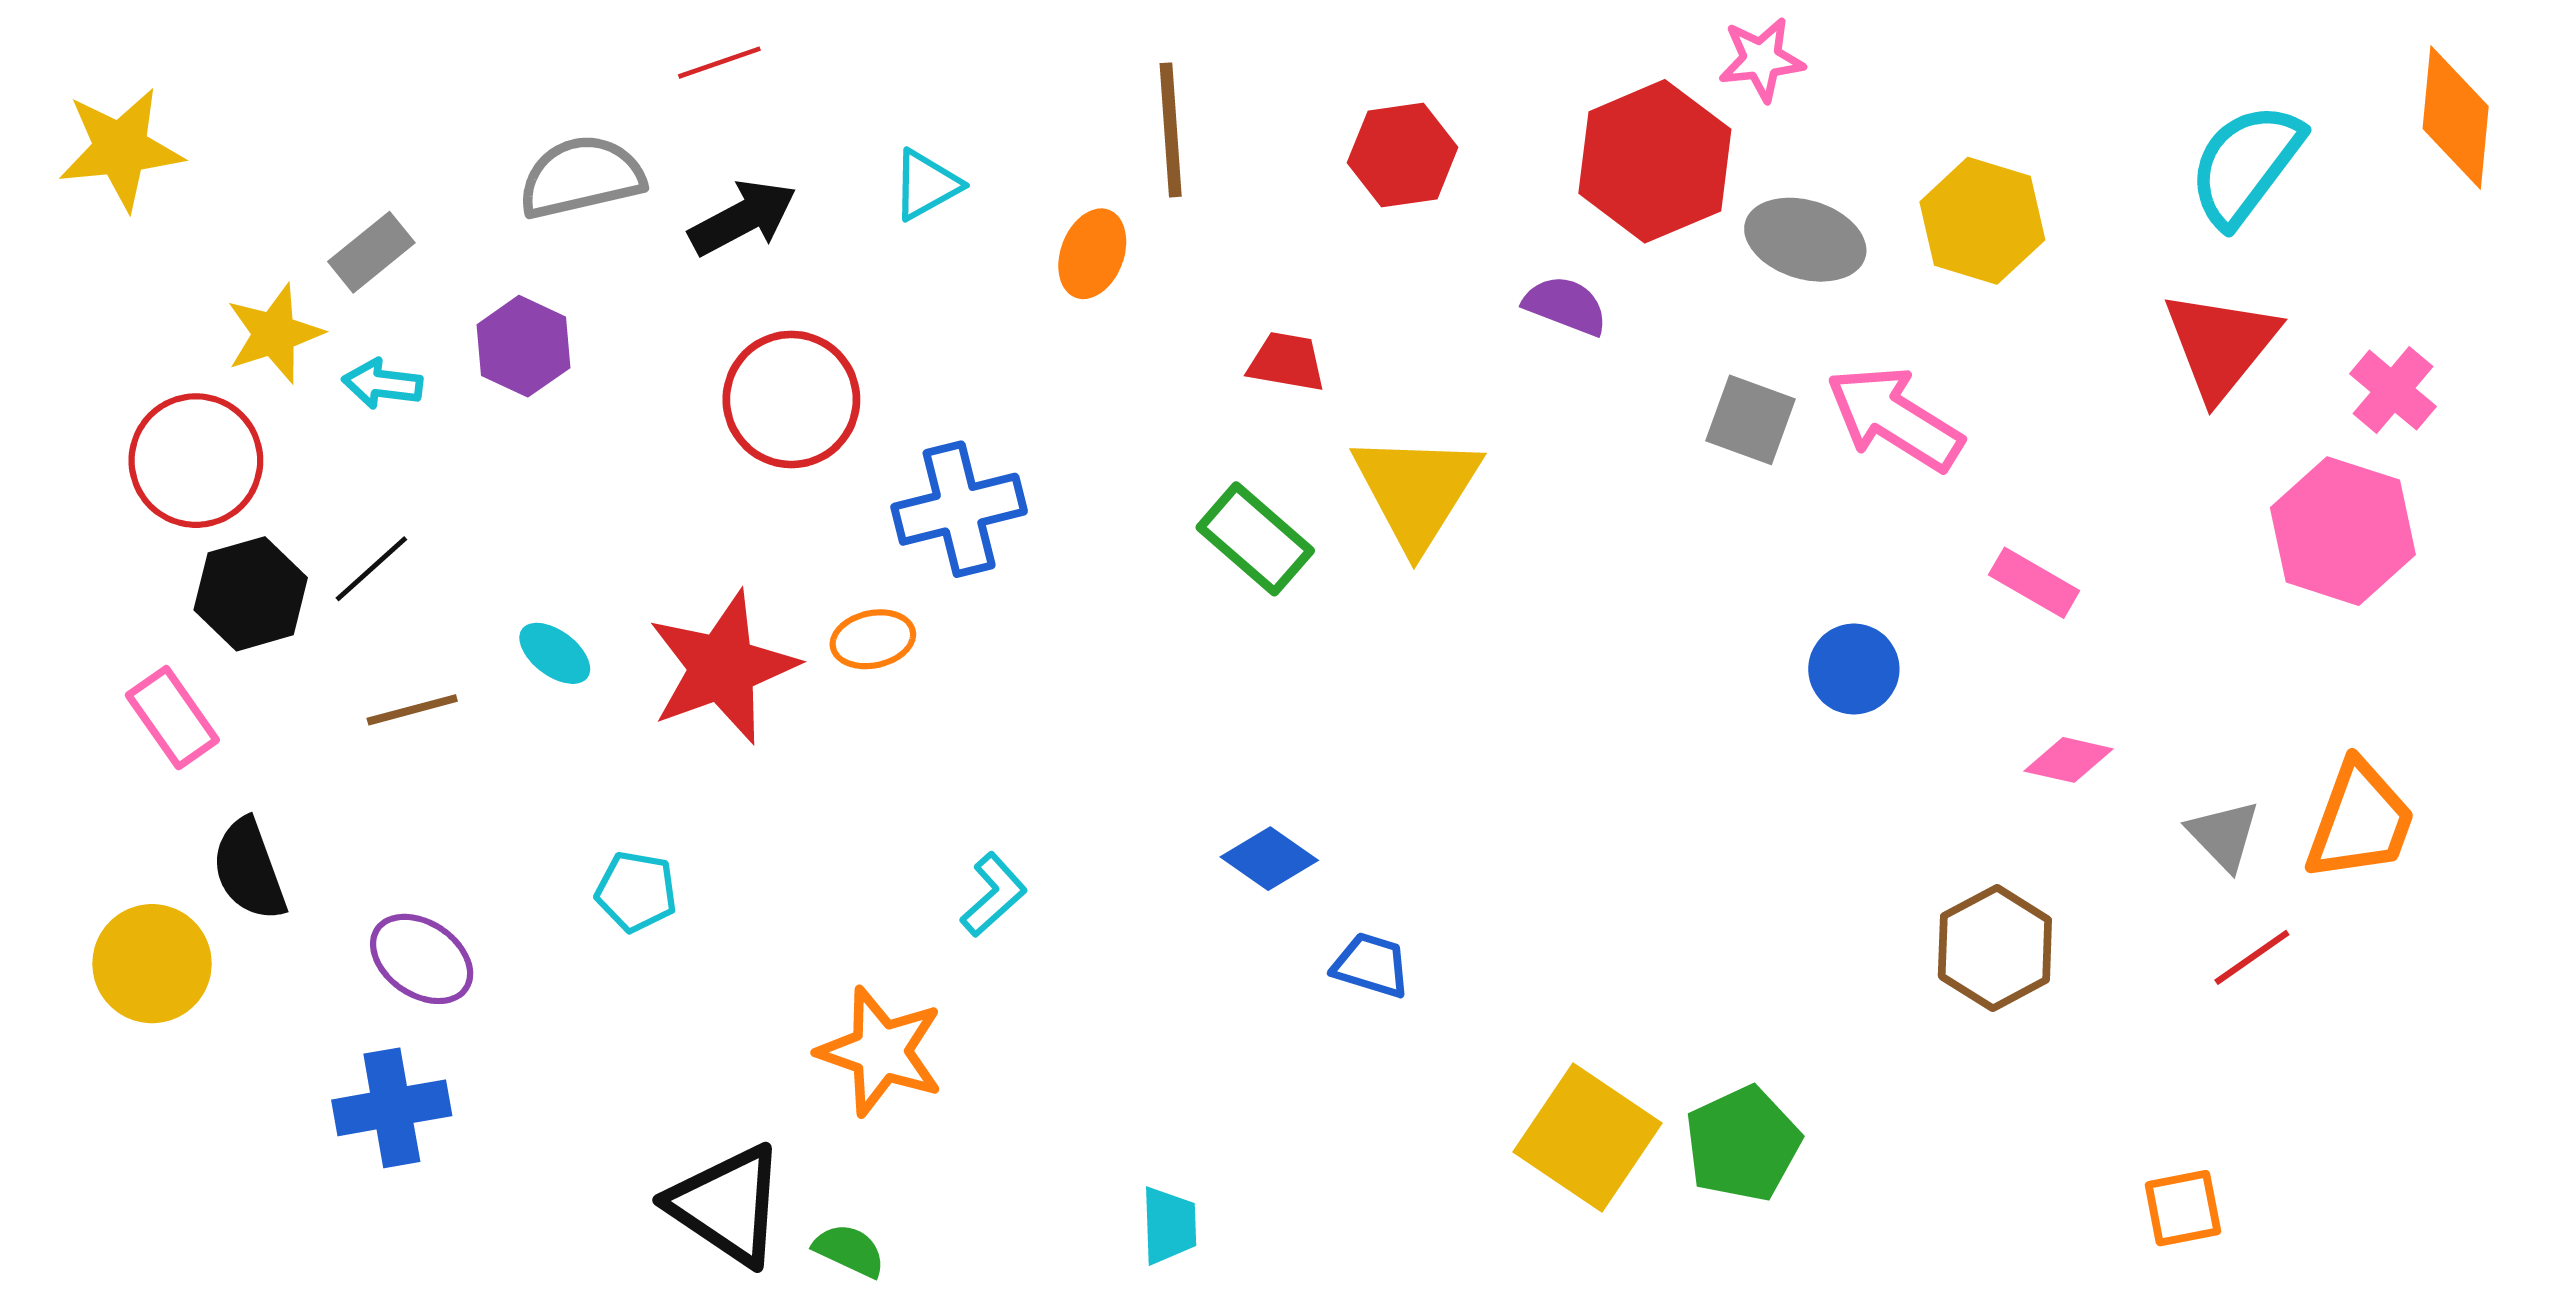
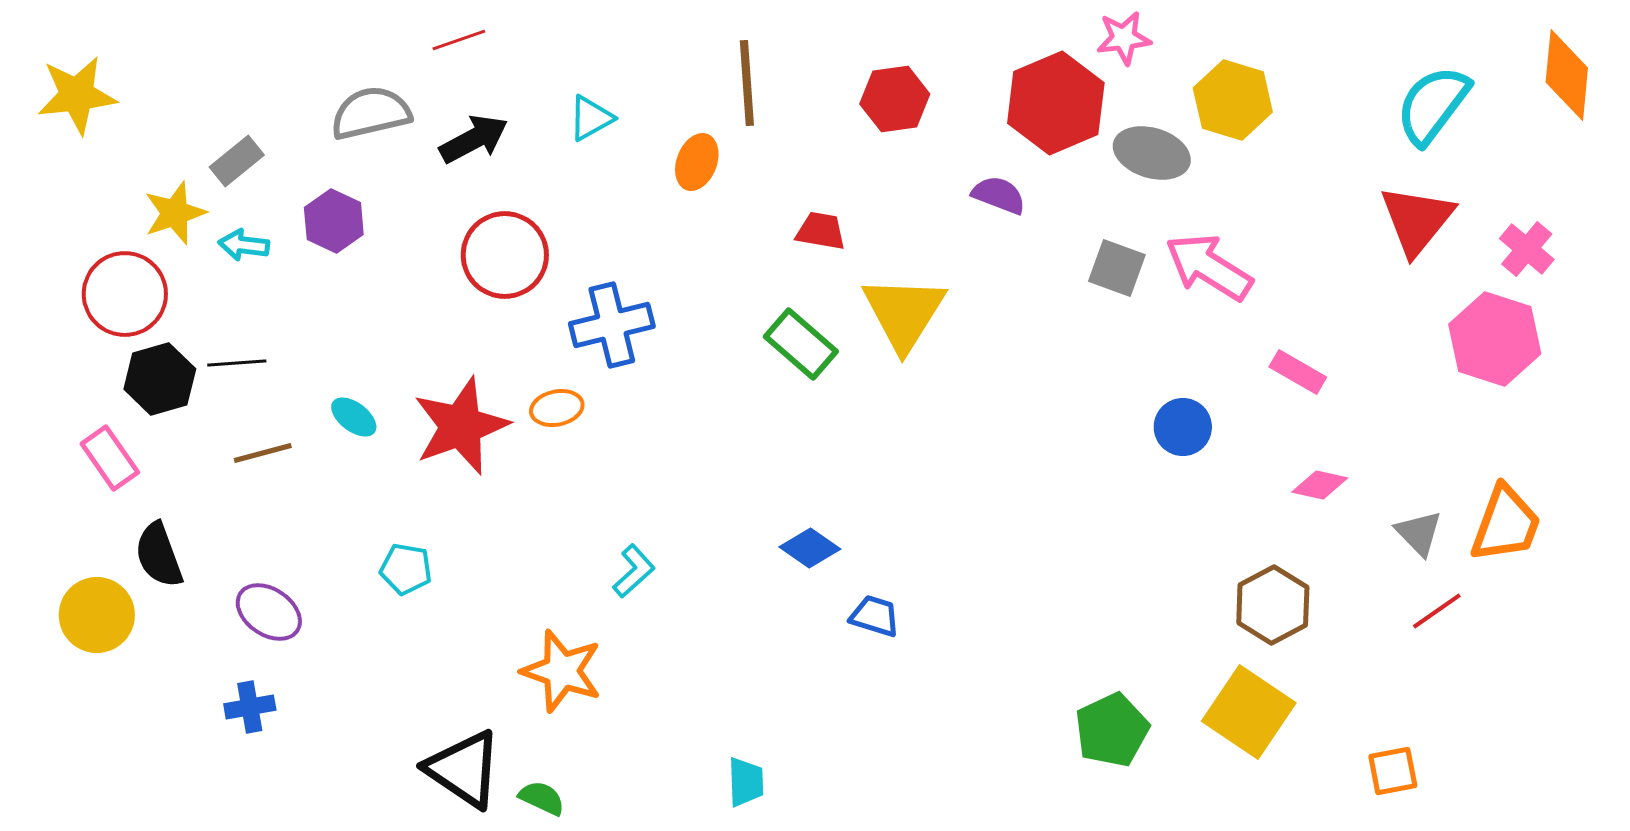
yellow hexagon: (1982, 221) -> (1233, 100), moved
black line: (371, 569) -> (237, 363), turned 38
blue cross: (392, 1108) -> (250, 707), size x0.7
yellow square: (1587, 1138) -> (1249, 712), moved

